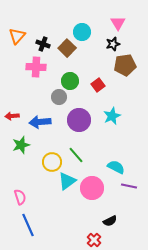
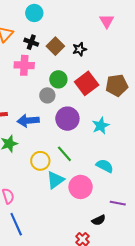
cyan circle: (82, 32) -> (34, 13), moved
black star: (113, 44) -> (80, 49), moved
brown pentagon: (125, 65) -> (117, 85), moved
red square: (98, 85) -> (87, 83), size x1.6
cyan star: (112, 116) -> (101, 126), moved
purple line: (129, 186) -> (118, 203), moved

